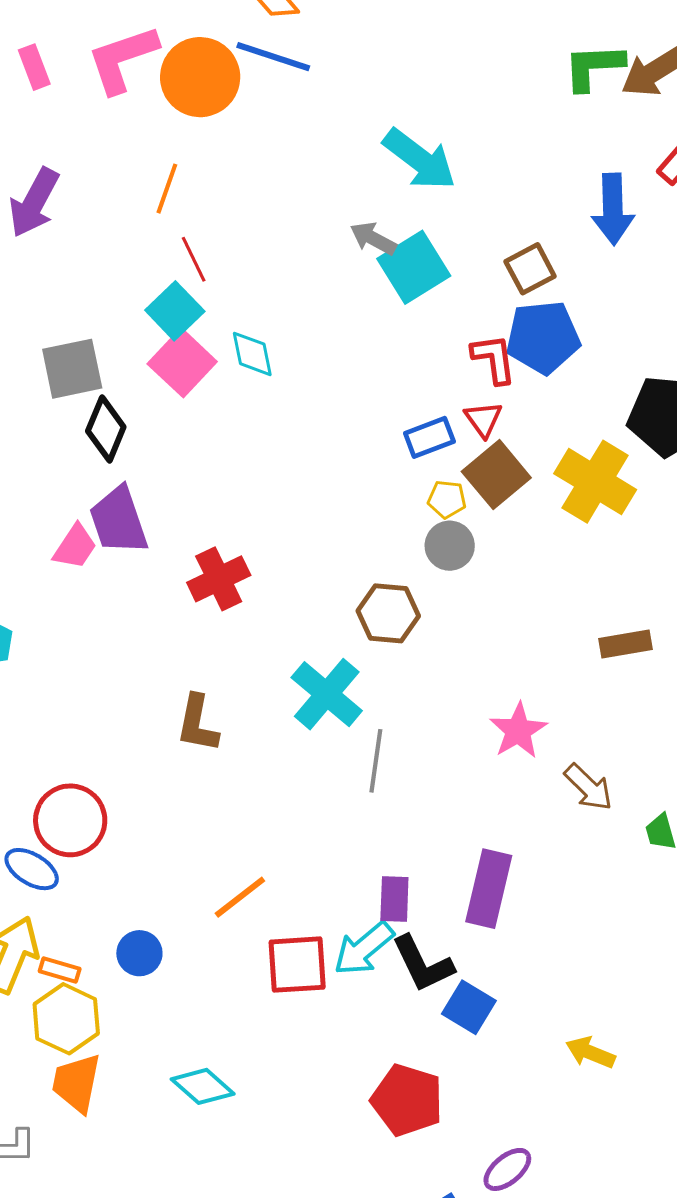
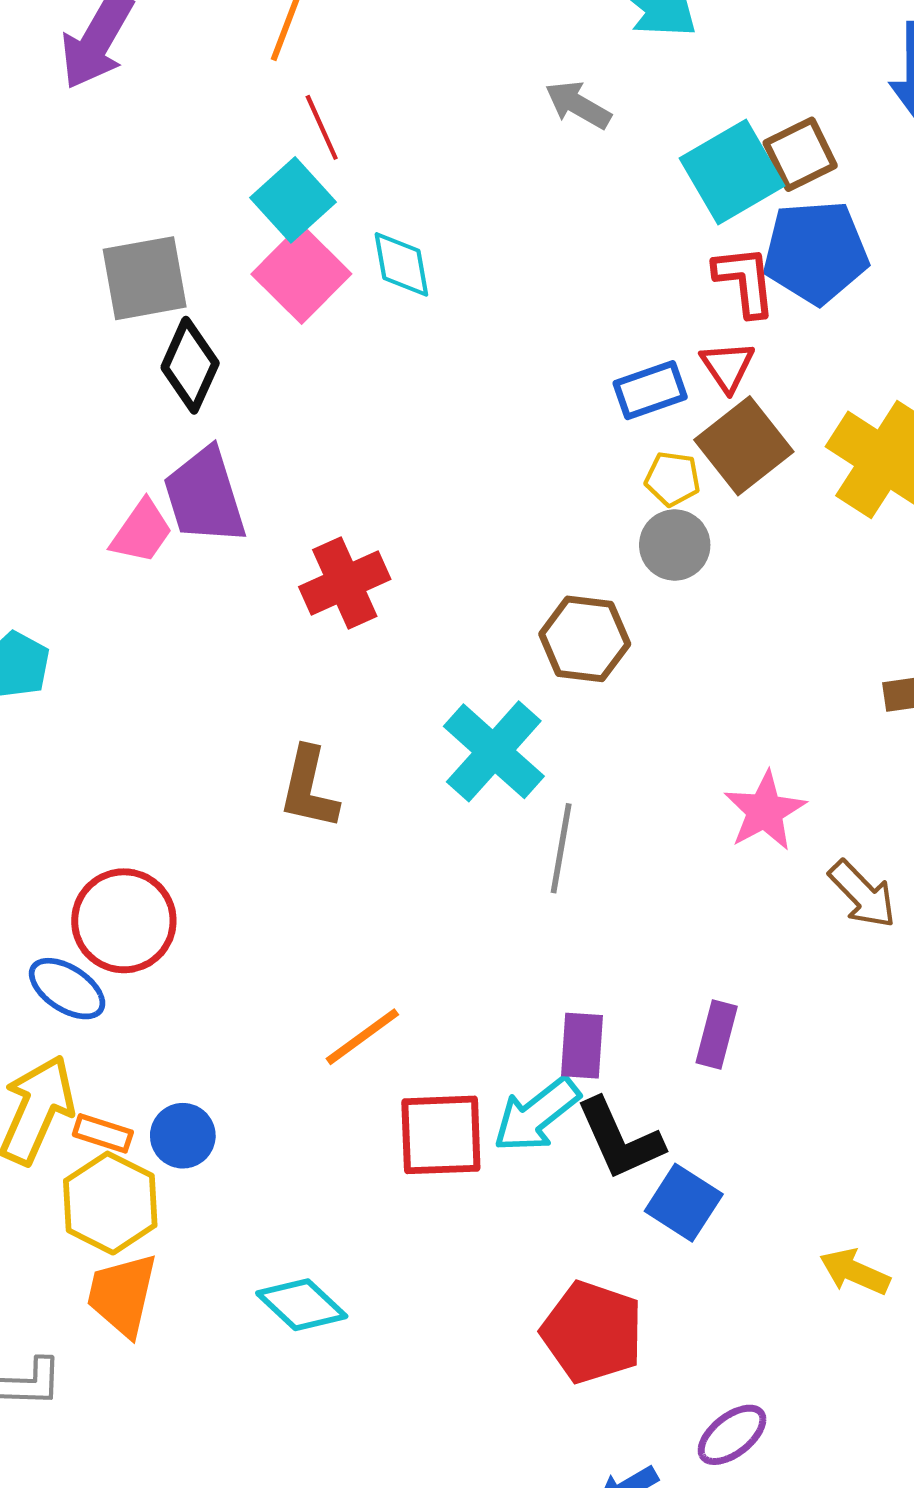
cyan square: (414, 267) -> (732, 172), moved
purple rectangle: (489, 889) -> (717, 1035), size x0.6
blue circle: (139, 953) -> (183, 1136), moved

